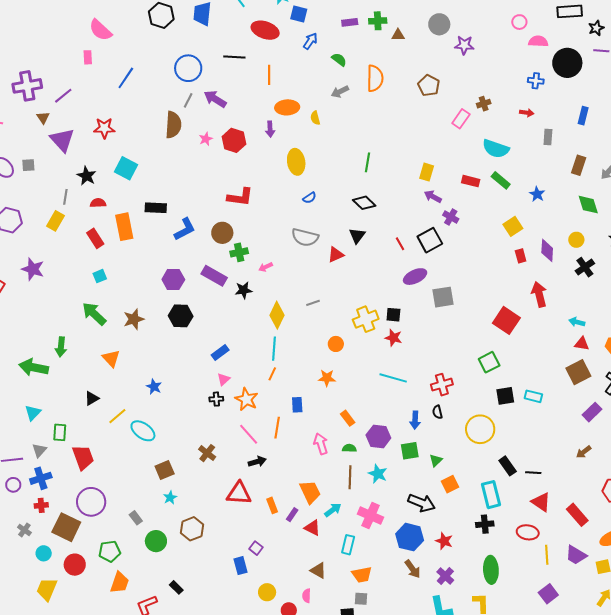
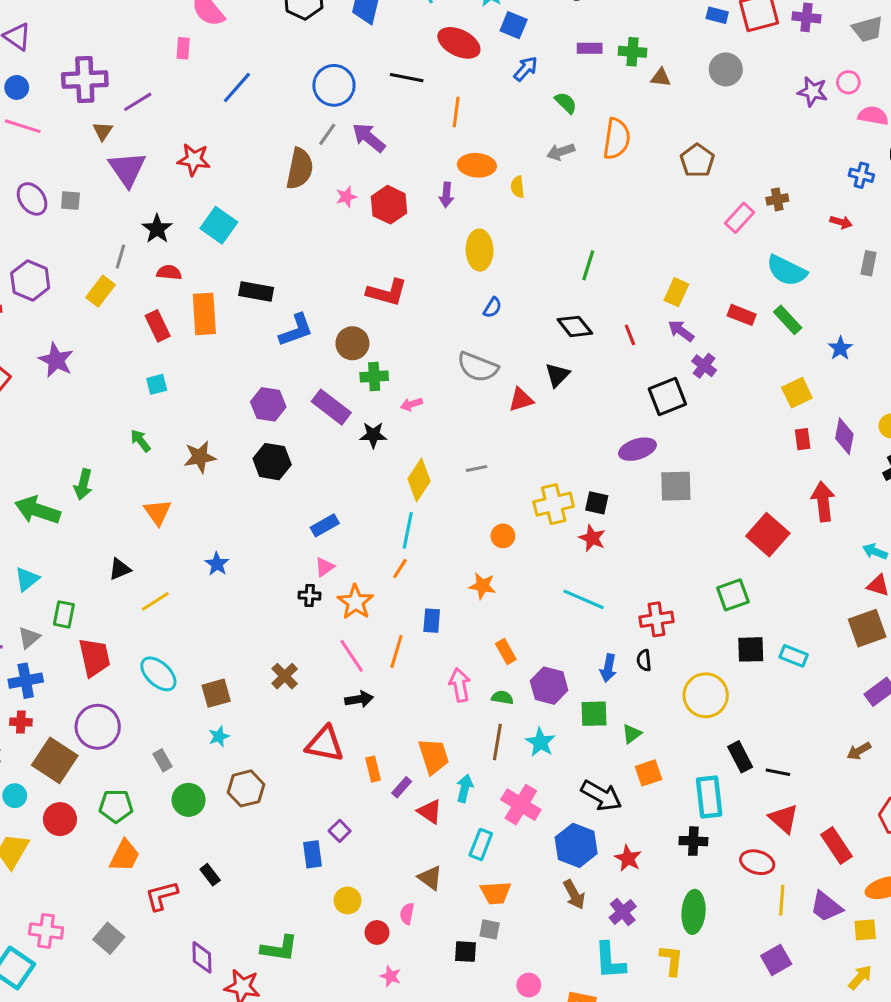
purple star: (464, 45) -> (813, 92), moved
blue semicircle: (309, 198) -> (493, 308), turned -32
red line: (400, 244) -> (630, 335), moved
green arrow: (94, 314) -> (140, 441), size x0.6
cyan ellipse: (143, 431) -> (158, 674), moved
cyan arrow: (333, 510) -> (465, 788), turned -48

